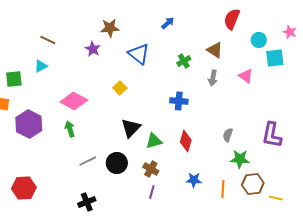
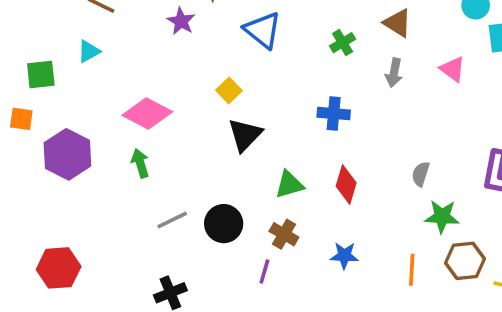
black triangle: (131, 128) -> (245, 135), moved
blue star: (194, 180) -> (344, 256), moved
purple line: (152, 192) -> (264, 271), moved

